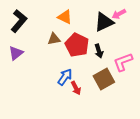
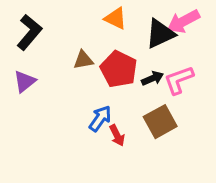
pink arrow: (119, 14) -> (183, 21), size x1.5
orange triangle: (65, 17) -> (116, 18), moved
black arrow: (99, 51) -> (153, 78), turned -96
pink L-shape: (123, 62) -> (179, 80), moved

